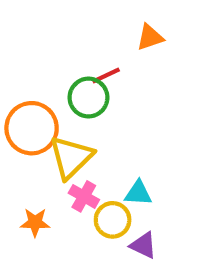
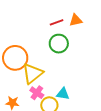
red line: (106, 76) -> (57, 22), moved
green circle: (88, 98) -> (59, 44), moved

